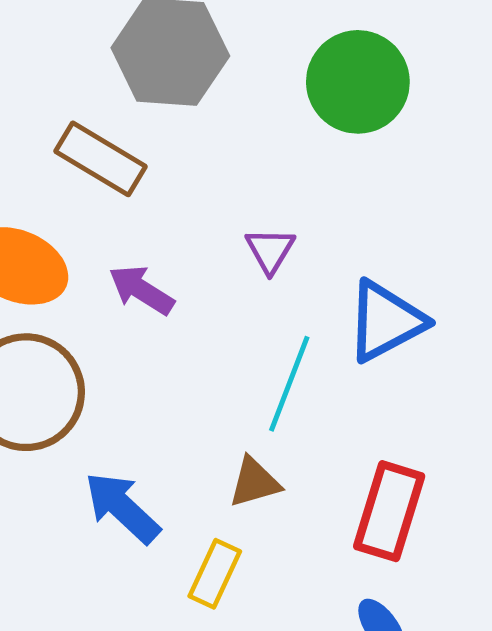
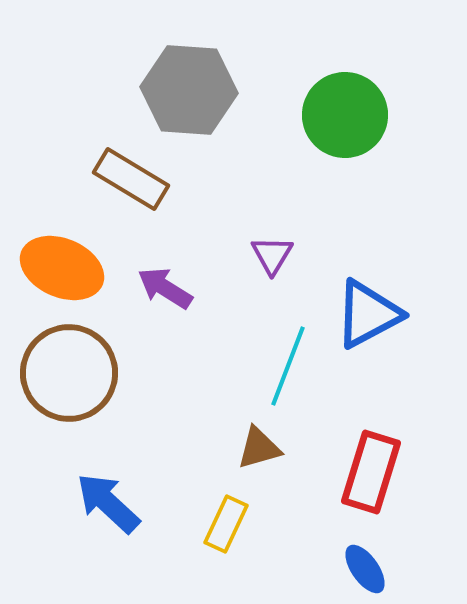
blue arrow: (122, 508) -> (108, 503), moved

